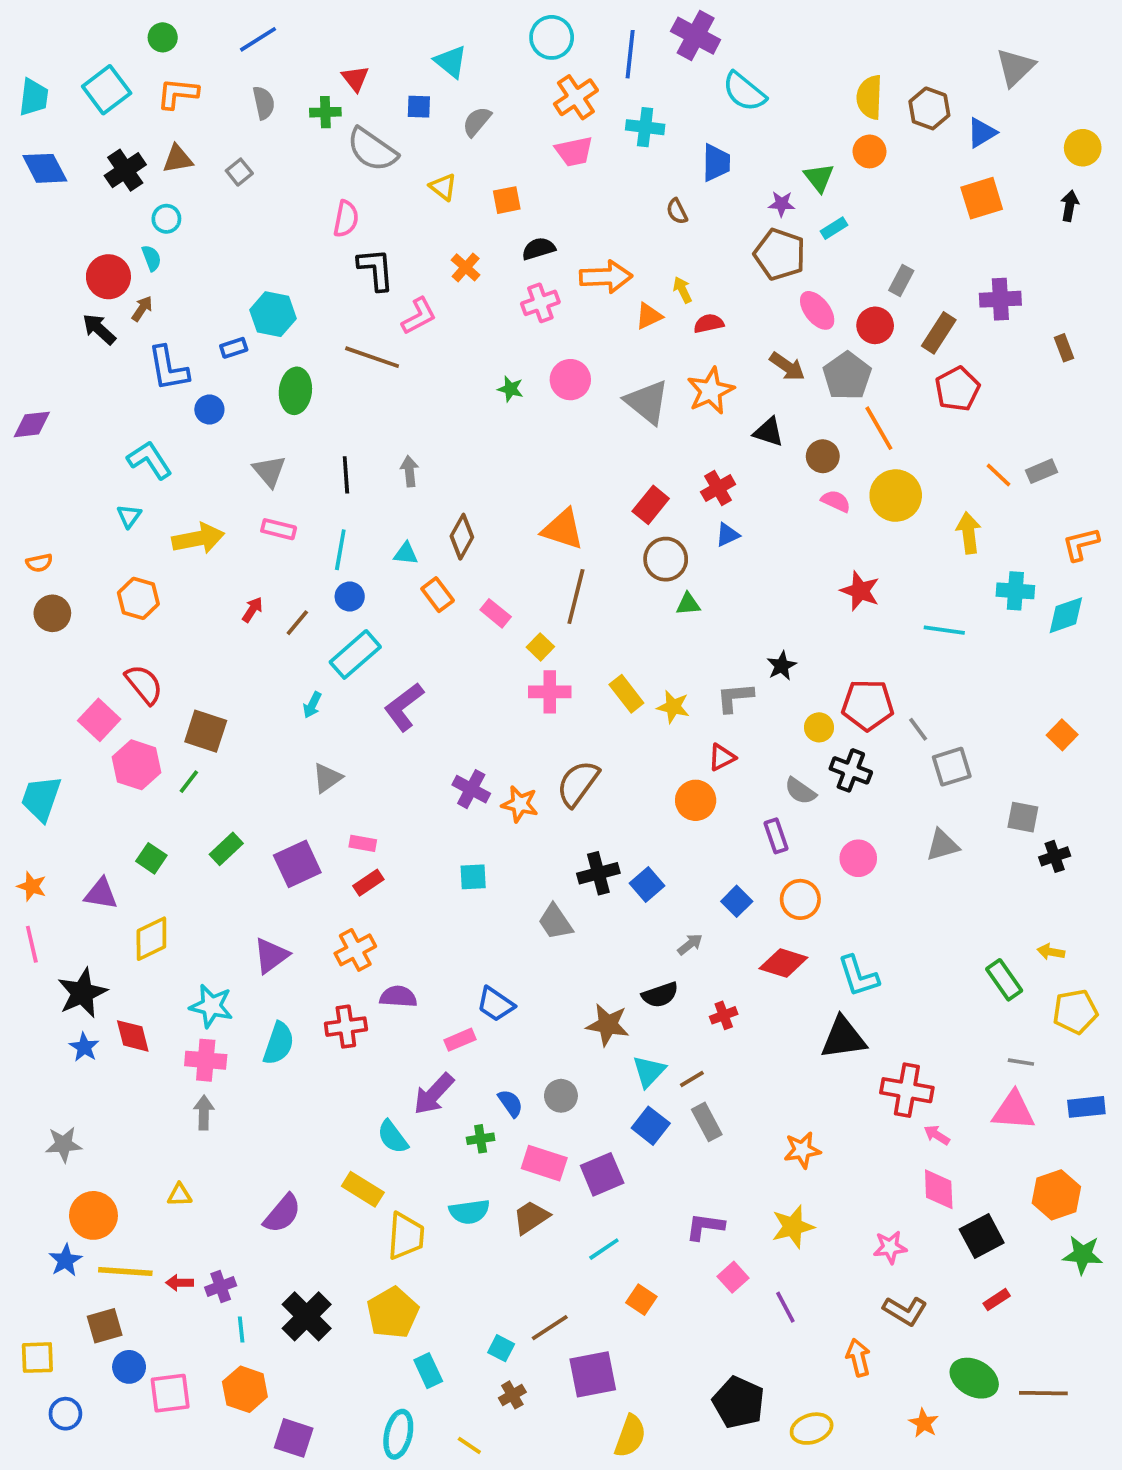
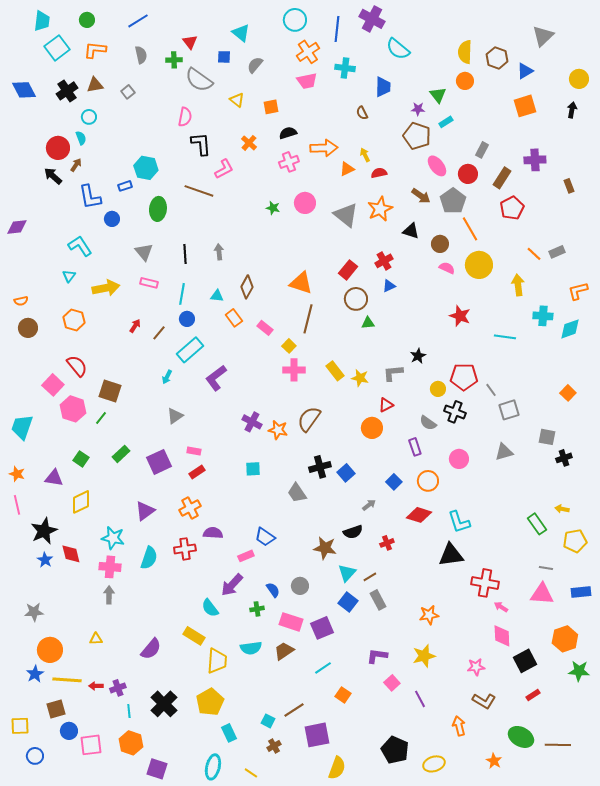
cyan trapezoid: (34, 97) -> (42, 21), moved

